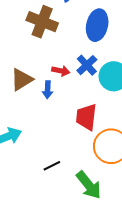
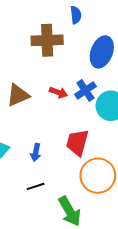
brown cross: (42, 22) -> (47, 40), turned -32
blue arrow: (48, 90) -> (36, 153), moved

